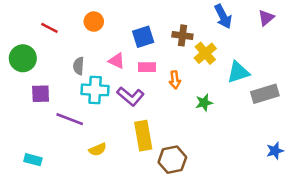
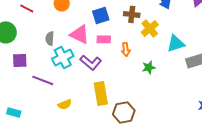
pink triangle: (117, 61) -> (80, 34), size x1.5
cyan cross: (95, 90) -> (63, 57), turned -30

